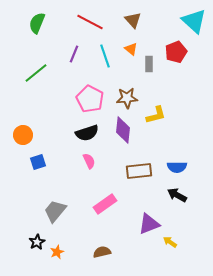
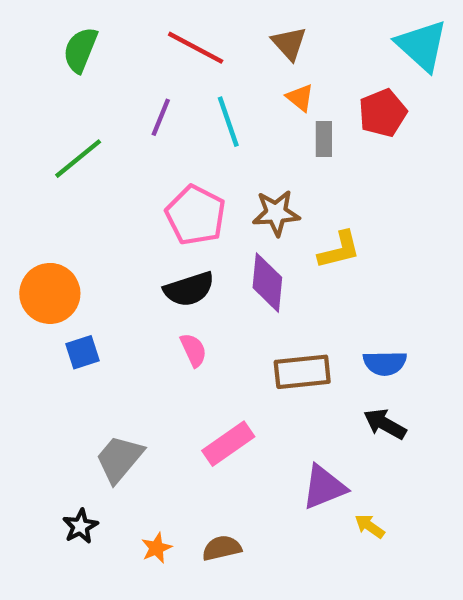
orange triangle: (131, 49) -> (300, 98), moved
orange circle: (23, 135) -> (50, 293), size x1.4
orange star: (57, 252) -> (156, 548), moved

